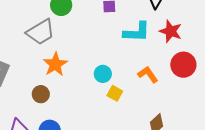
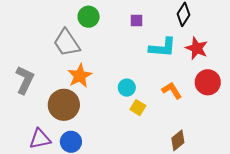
gray trapezoid: (41, 32) -> (67, 43), turned 84
brown circle: (41, 94) -> (64, 105), size x1.8

